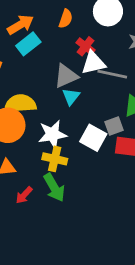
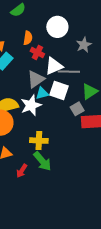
red cross: (85, 46) -> (37, 53), moved
cyan triangle: (71, 96) -> (42, 93), turned 48
white star: (52, 134) -> (31, 105), moved
white square: (93, 138) -> (59, 91), moved

